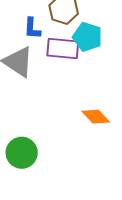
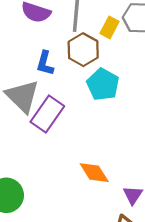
purple rectangle: (63, 49) -> (47, 114), moved, turned -72

